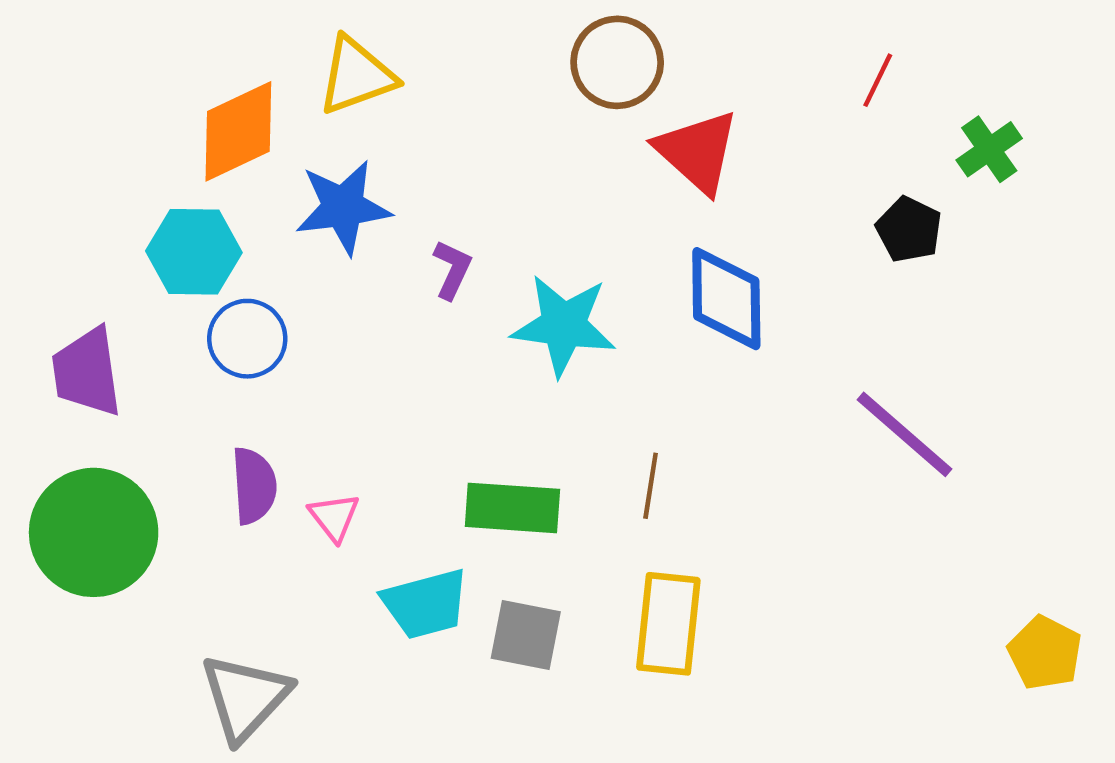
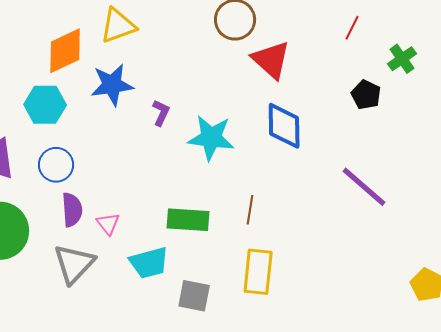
blue circle: (247, 339) -> (56, 165), moved
gray square: (526, 635) -> (194, 296), moved
gray triangle: (245, 697) -> (74, 264), moved

